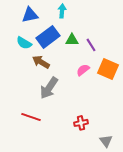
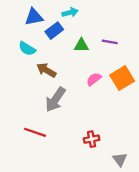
cyan arrow: (62, 11) -> (70, 12), turned 72
blue rectangle: (48, 37) -> (54, 31), moved, size x0.7
purple line: (91, 45) -> (110, 42), moved, turned -48
orange square: (108, 69) -> (122, 78), turned 35

